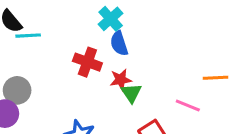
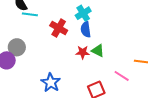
red cross: (87, 62) -> (59, 28), moved
green triangle: (131, 93) -> (98, 51), moved, turned -40

